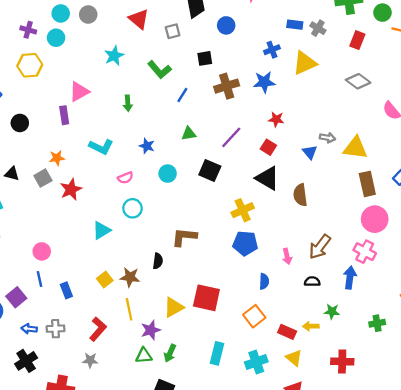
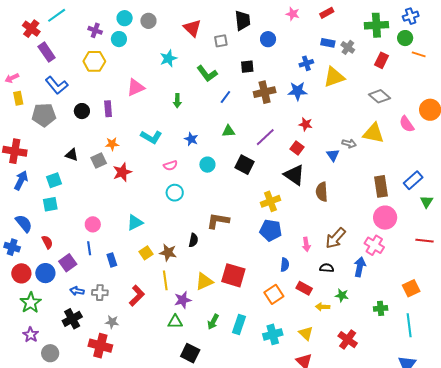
purple rectangle: (64, 115) -> (108, 109), moved
yellow triangle: (355, 148) -> (373, 133), moved
cyan triangle: (101, 230) -> (135, 223), moved
red rectangle: (287, 332) -> (304, 288), moved
green arrow: (170, 353) -> (213, 322), moved
gray star: (90, 360) -> (112, 322), moved
red cross: (342, 361) -> (348, 340), turned 30

